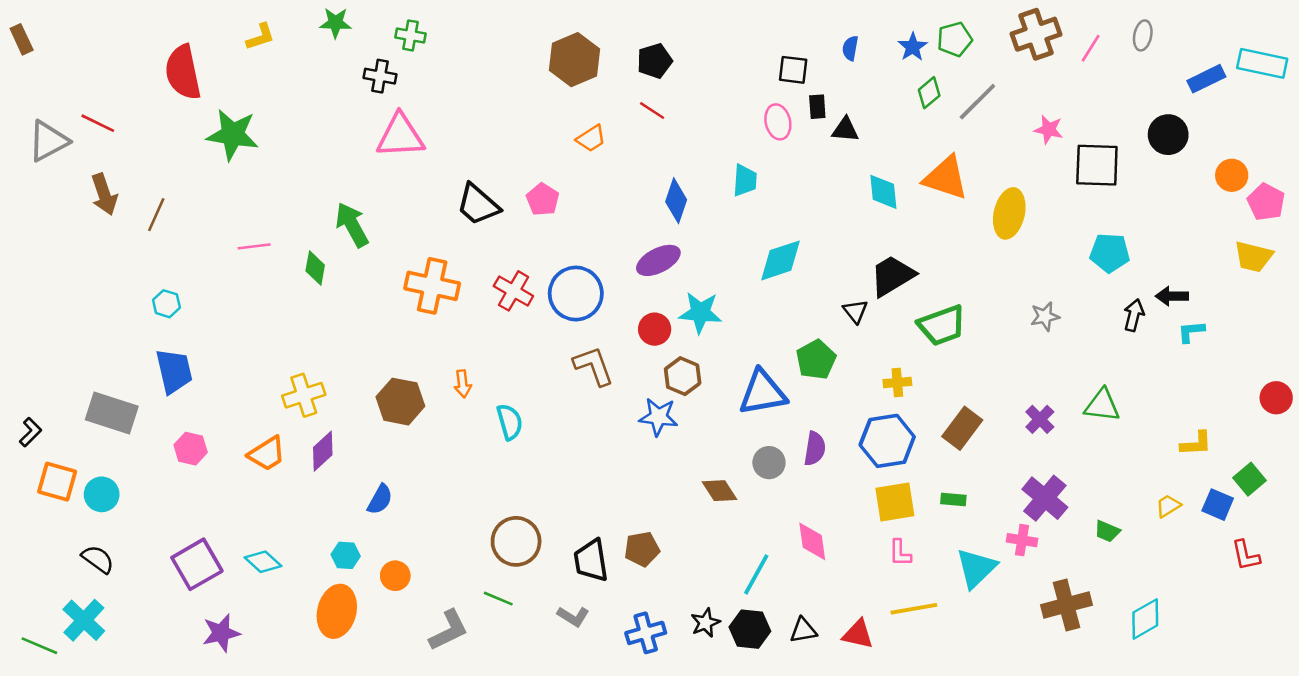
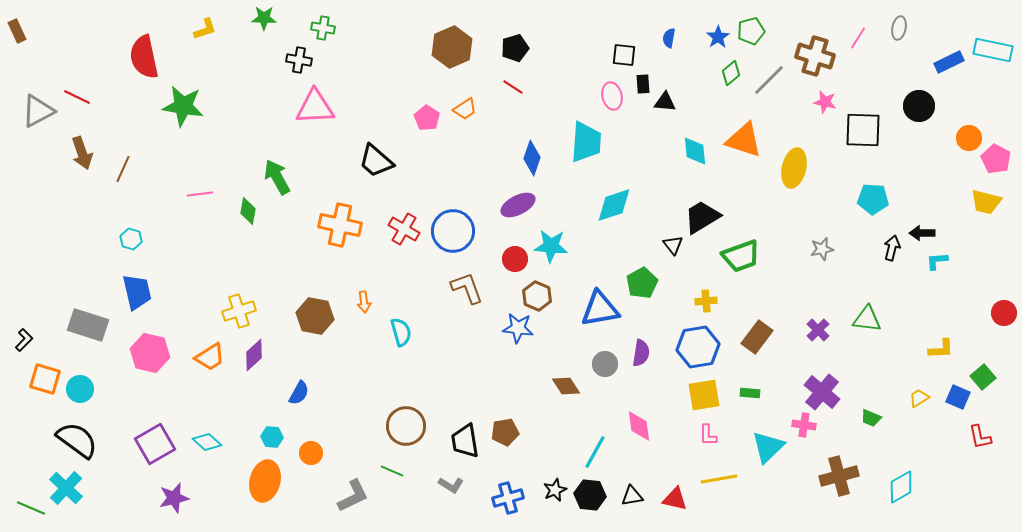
brown cross: (1036, 34) -> (815, 56), moved, turned 36
cyan trapezoid: (745, 180) -> (586, 142), size x1.6
pink pentagon: (543, 199) -> (427, 118), moved
pink hexagon: (191, 449) -> (150, 353), size x1.5
black semicircle: (98, 559) -> (77, 440), size x1.6

